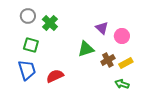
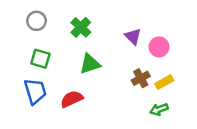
green cross: (50, 23) -> (81, 27), moved
green triangle: (86, 49) -> (90, 64), moved
green arrow: (122, 84) -> (159, 109), turned -40

